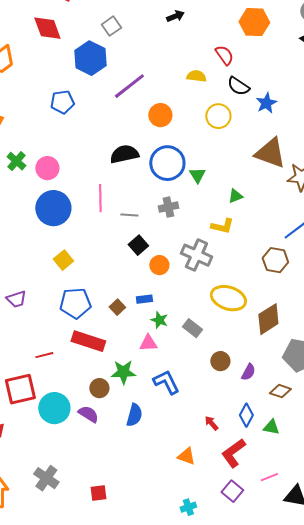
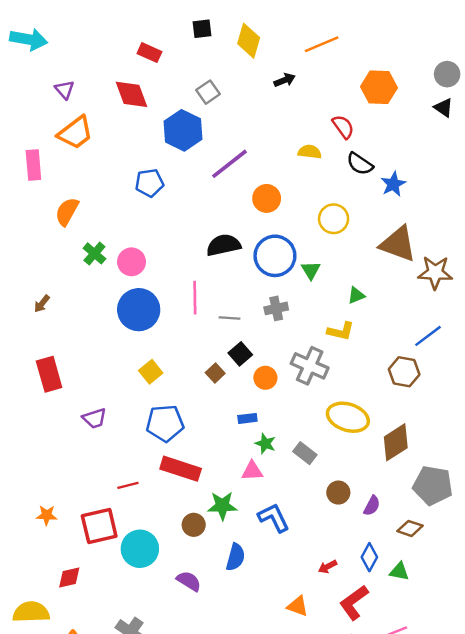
yellow circle: (218, 116) -> (334, 219), moved
brown square: (117, 307) -> (215, 373), moved
purple semicircle: (88, 414) -> (189, 581), moved
red arrow: (211, 423) -> (328, 567), turned -77

